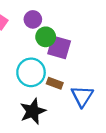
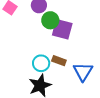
cyan circle: (31, 72) -> (41, 63), moved, size x0.7

